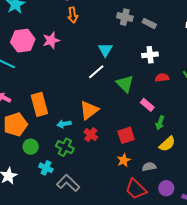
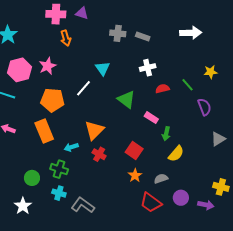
white line: (96, 72) -> (83, 88), moved
orange pentagon: (15, 124) -> (52, 100), moved, turned 30
red square: (126, 135) -> (134, 150), turned -30
green circle: (31, 147) -> (32, 178), moved
green cross: (65, 147) -> (59, 169), moved

